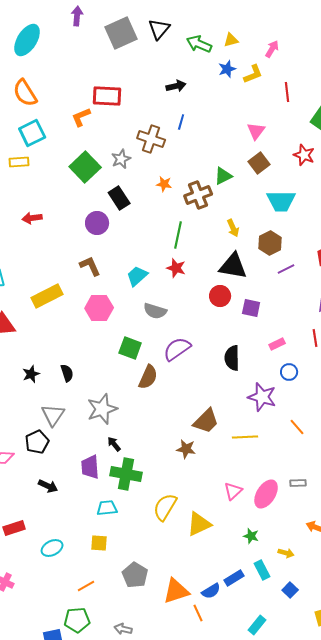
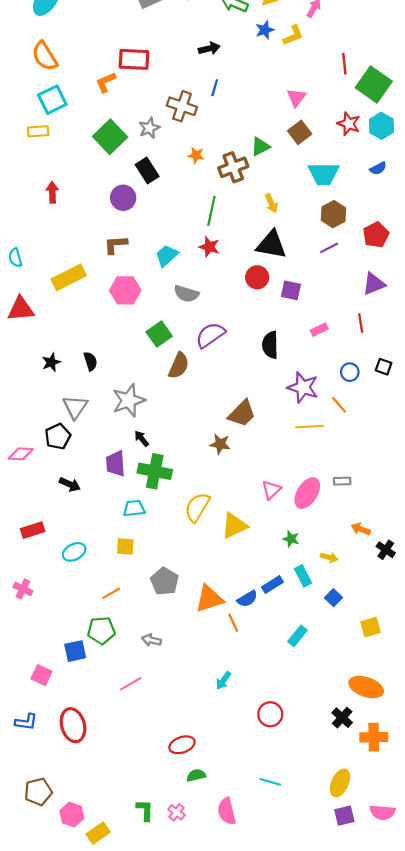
red line: (287, 92) -> (344, 64), moved
red arrow: (32, 218) -> (52, 192), turned 96
brown hexagon: (270, 243) -> (333, 214), moved
brown L-shape: (90, 266) -> (116, 245), turned -70
green square: (130, 348) -> (159, 334), turned 35
blue circle: (289, 372) -> (350, 372), moved
orange line: (297, 427) -> (339, 405), moved
yellow line: (245, 437) -> (309, 427), moved

